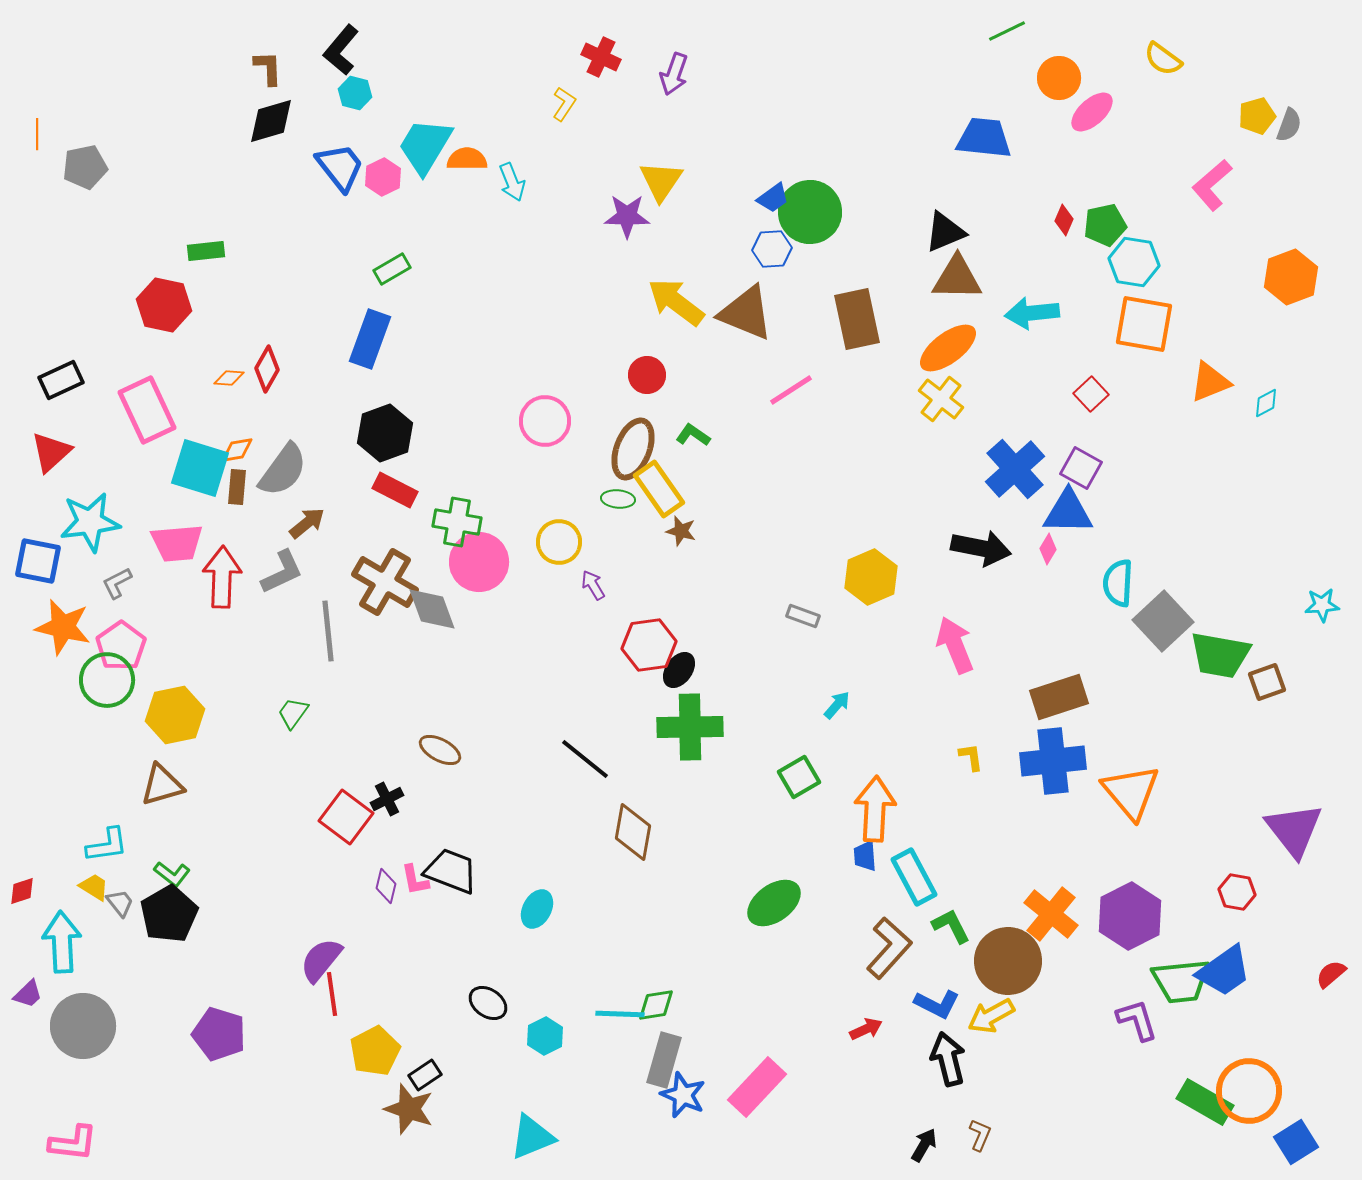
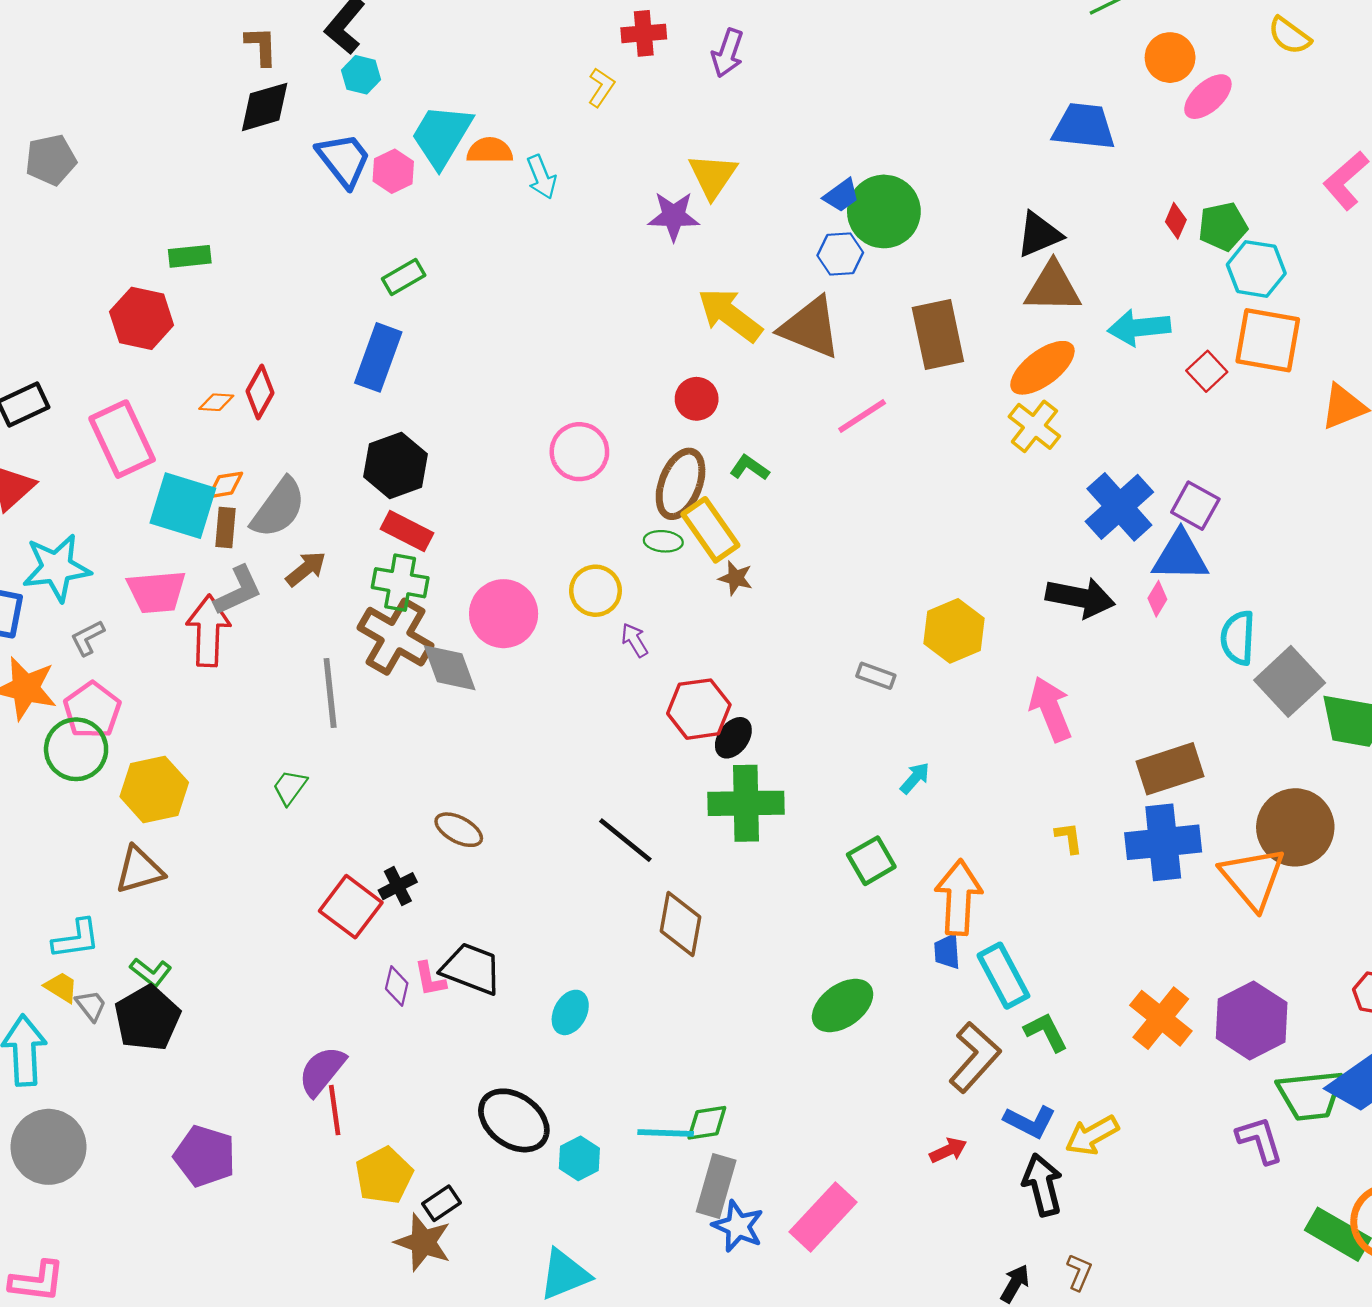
red cross: (601, 57) -> (644, 33), turned -30
red square: (1091, 394) -> (1207, 371), moved
green cross: (457, 522) -> (400, 583), moved
gray L-shape: (282, 572) -> (238, 591), moved
brown circle: (1008, 961) -> (1295, 827), moved
black ellipse: (488, 1003) -> (514, 1120), size x1.6

